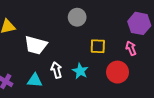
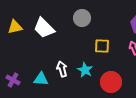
white trapezoid: (36, 45) -> (44, 28), moved, turned 30
red circle: (118, 72) -> (111, 82), moved

